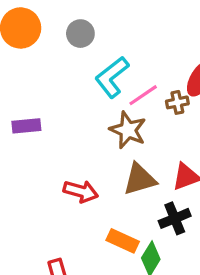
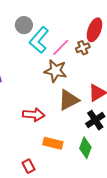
gray circle: (80, 34) -> (24, 25), moved
orange rectangle: (123, 241) -> (53, 143), moved

